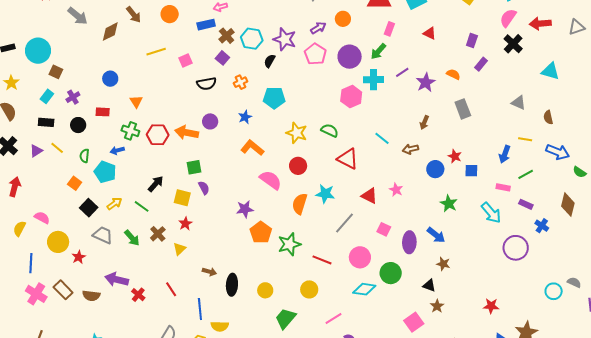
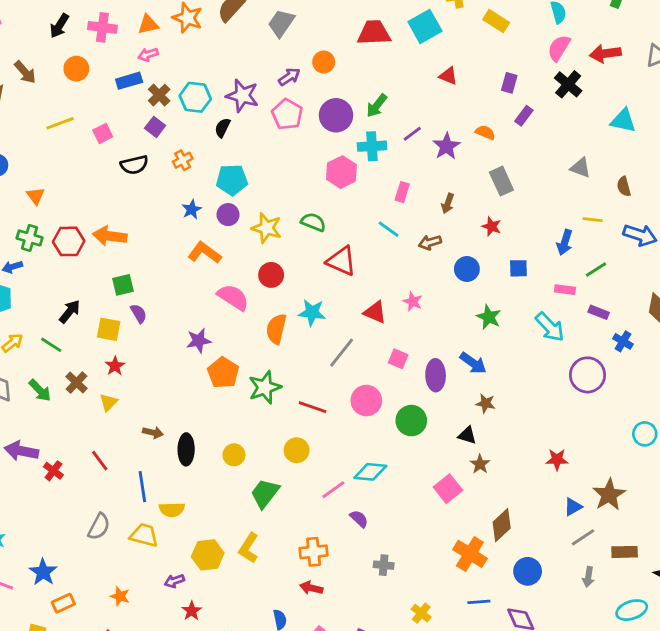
pink rectangle: (389, 29) -> (402, 192), moved
purple circle: (210, 121) -> (228, 215), moved
red star: (455, 156) -> (491, 226), moved
cyan diamond: (364, 289) -> (370, 472), moved

